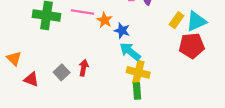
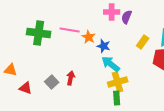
yellow rectangle: (177, 20) -> (143, 42), moved
orange triangle: (14, 58) -> (11, 70), turned -32
yellow cross: (138, 72) -> (118, 82), turned -30

